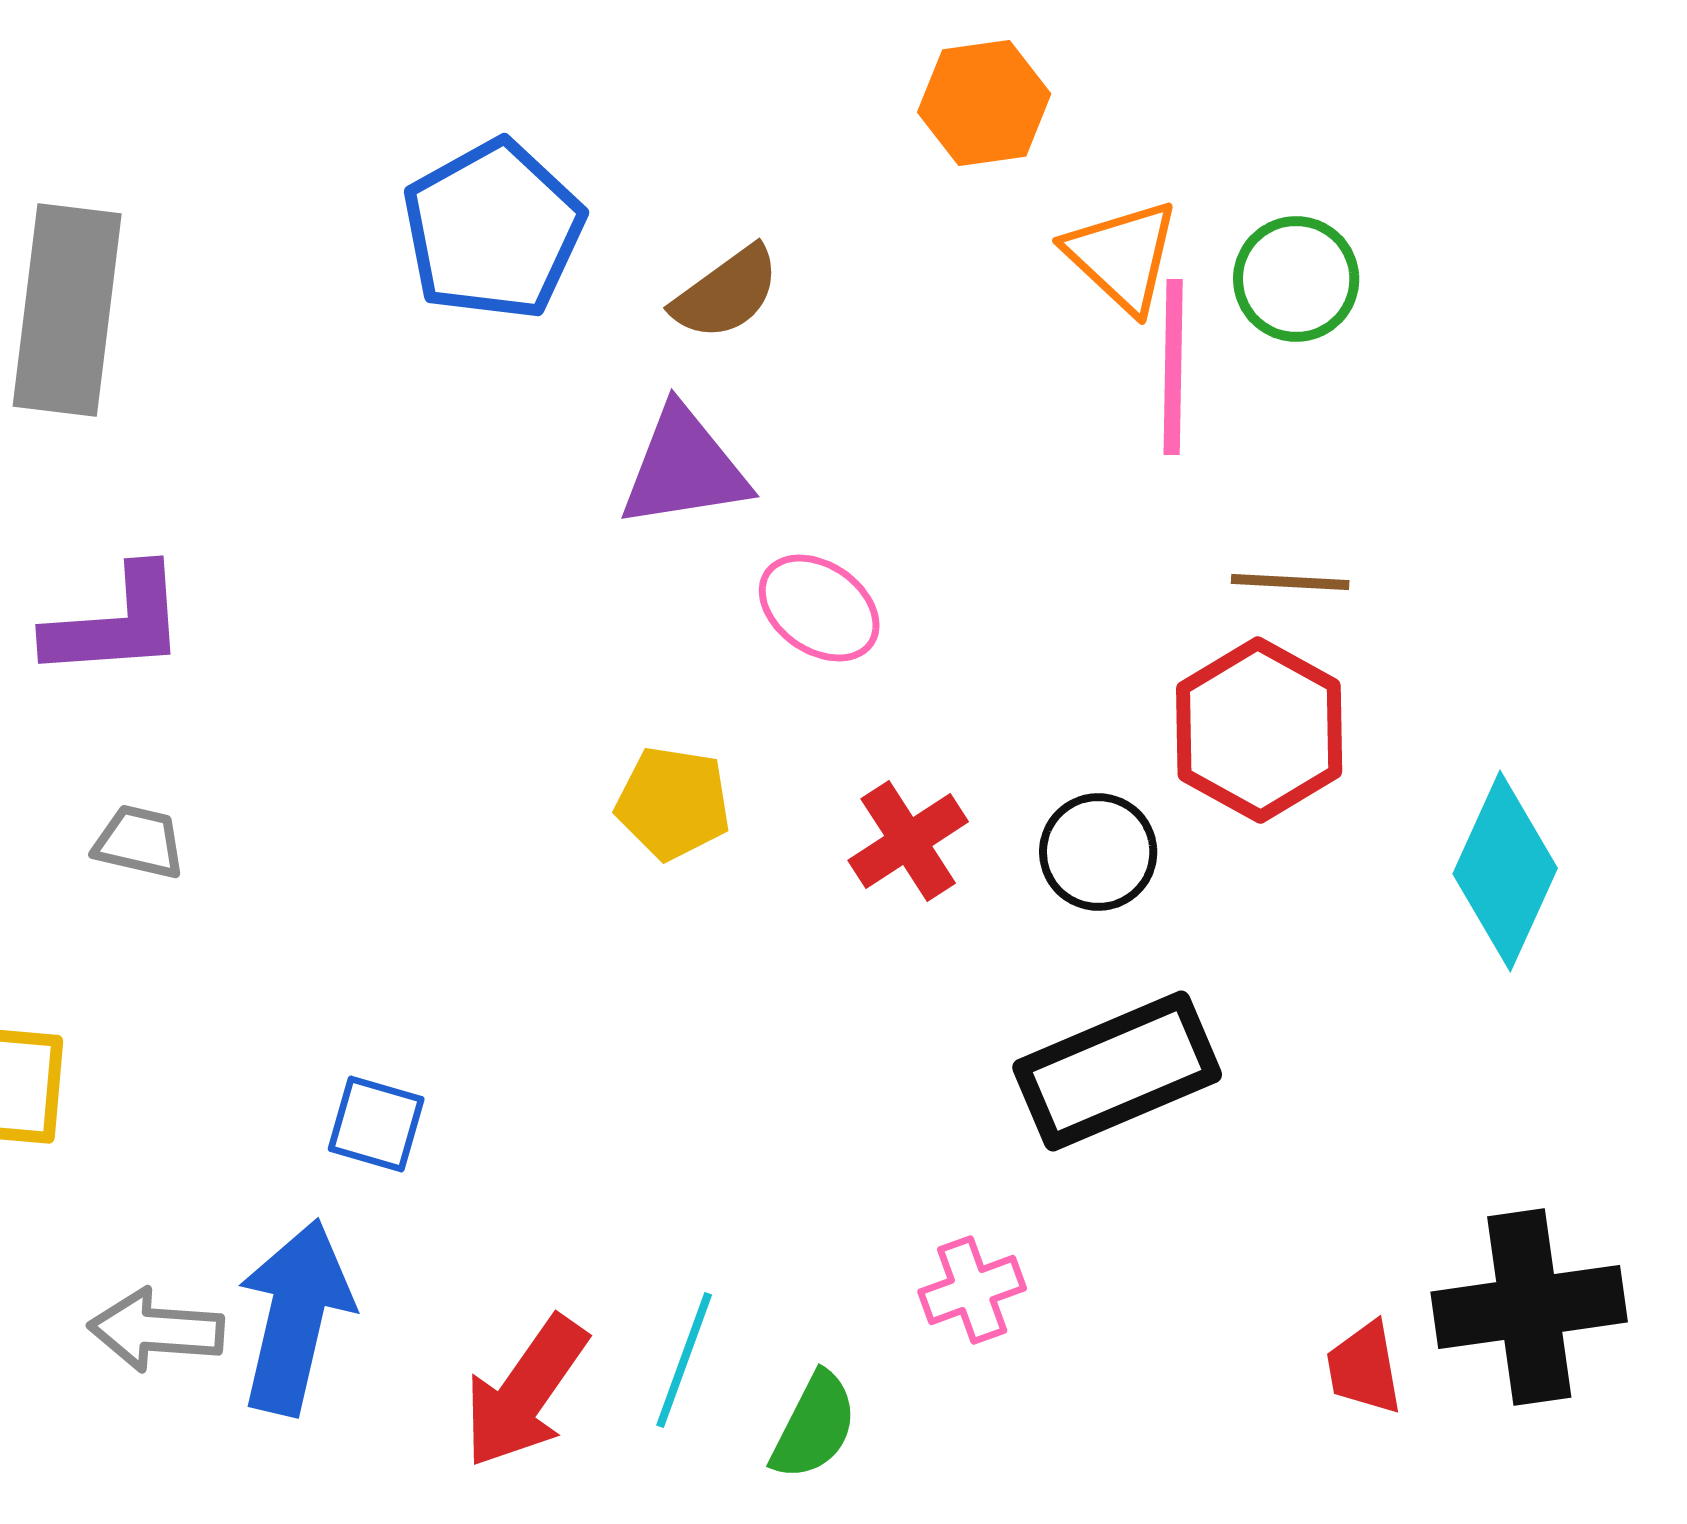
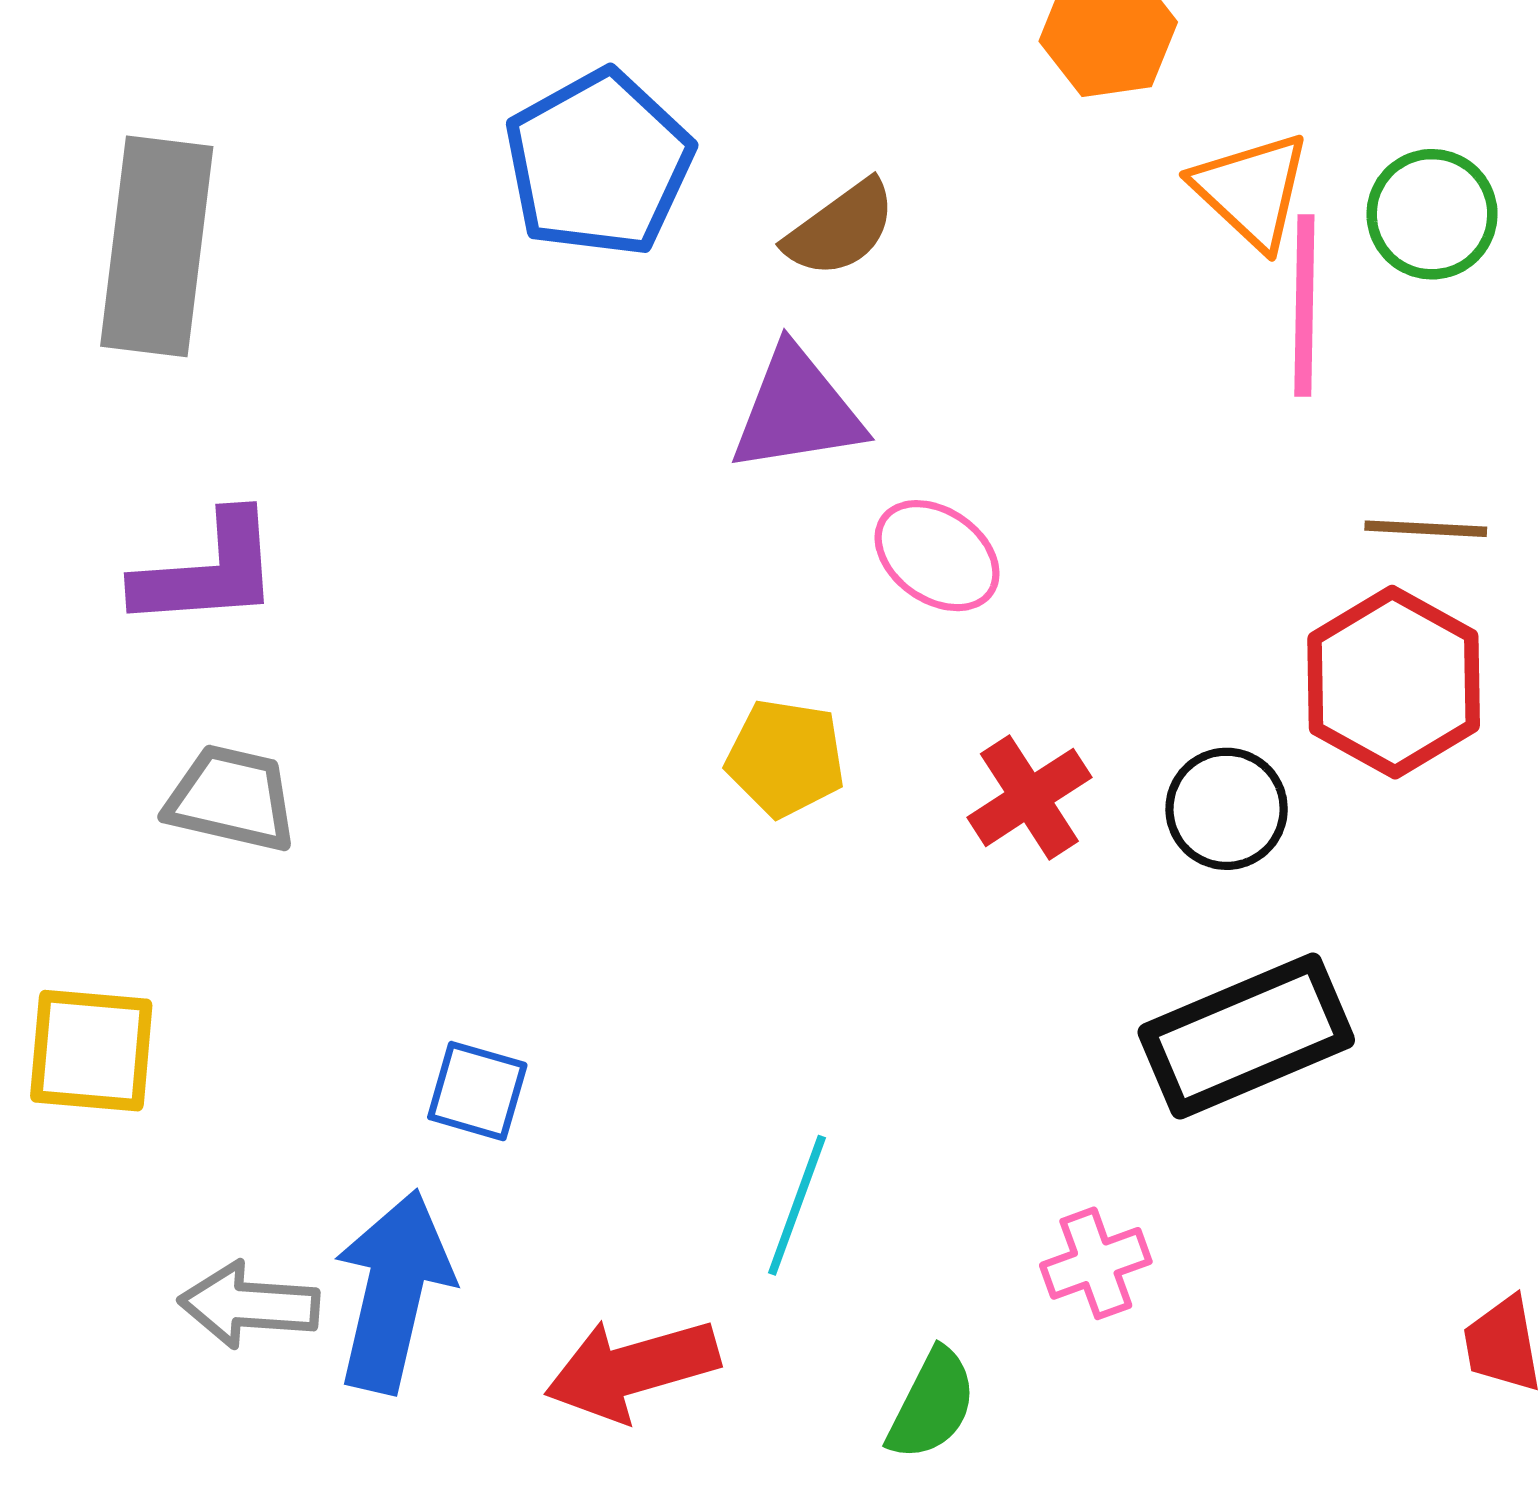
gray trapezoid: (139, 842) -> (231, 798), size x1.4
cyan line: (684, 1360) -> (797, 1205), moved
red arrow: (525, 1392) -> (632, 1369), turned 39

